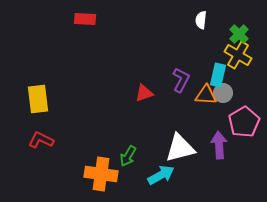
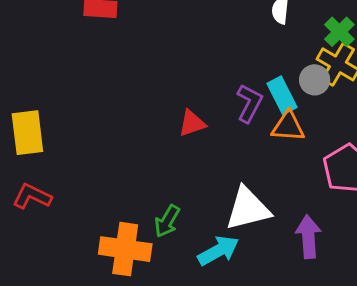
cyan rectangle: (218, 75) -> (282, 95), moved, turned -40
gray circle: (223, 93) -> (315, 80), moved
purple arrow: (219, 145) -> (308, 237), moved

